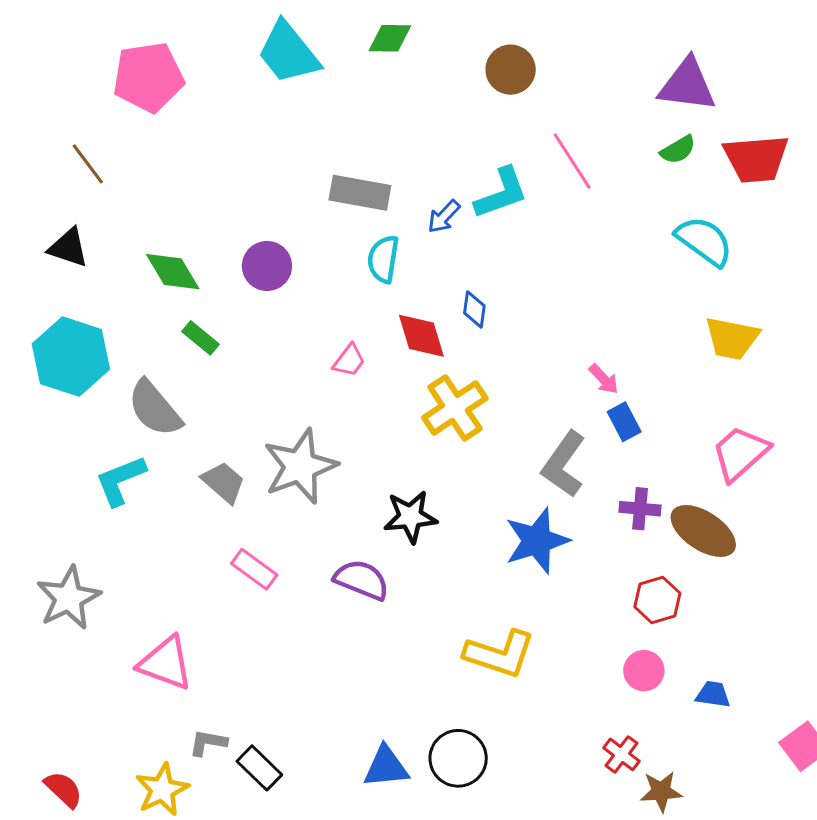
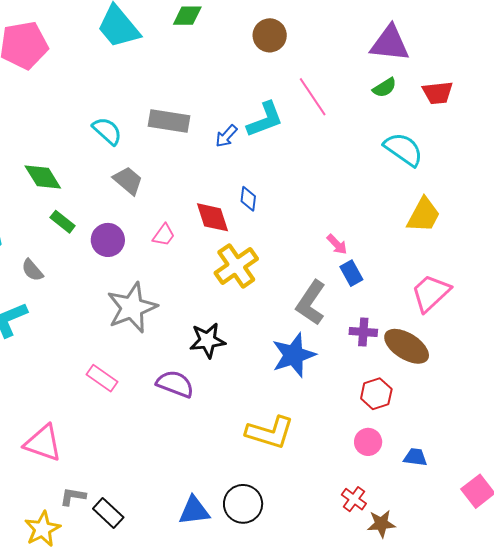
red trapezoid: (756, 159) -> (438, 93), size x0.7
cyan semicircle: (383, 259) -> (107, 131), moved, turned 124
purple circle: (267, 266) -> (108, 240), moved
yellow trapezoid: (732, 338) -> (423, 215), turned -72
gray semicircle: (155, 408) -> (32, 270), size x0.6
gray trapezoid: (224, 482) -> (128, 181), moved

